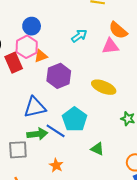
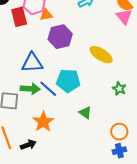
pink triangle: (110, 46) -> (124, 17), moved, turned 48
cyan pentagon: (75, 119) -> (68, 81), turned 30
orange star: (56, 165) -> (43, 122), size x1.5

